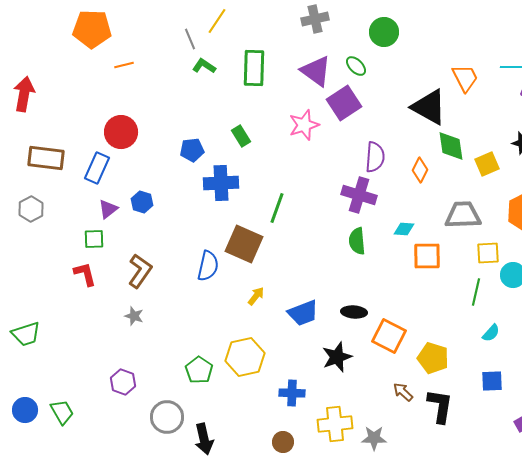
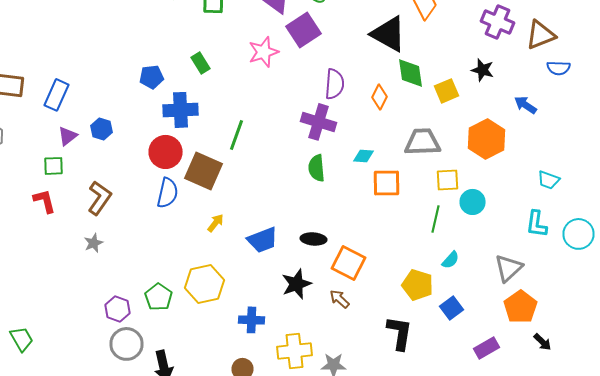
red circle: (121, 132) -> (166, 152), moved
gray star: (134, 316) -> (94, 243), turned 30
yellow pentagon: (433, 358) -> (418, 285), moved
blue square: (492, 381) -> (452, 308), turned -35
purple hexagon: (123, 382) -> (118, 309), moved
brown arrow: (403, 392) -> (340, 299), moved

